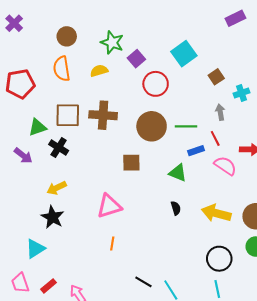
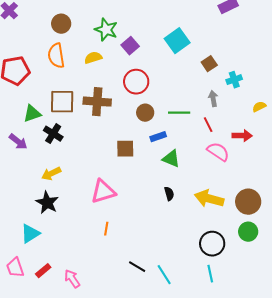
red circle: (156, 84) -> (136, 82), moved
brown circle: (152, 126) -> (145, 113), size x0.6
blue rectangle: (196, 151) -> (158, 137), moved

